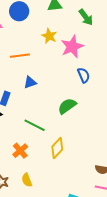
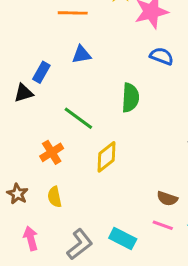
blue semicircle: (84, 75) -> (162, 56), turned -56
green semicircle: (67, 106) -> (130, 98), turned 120

